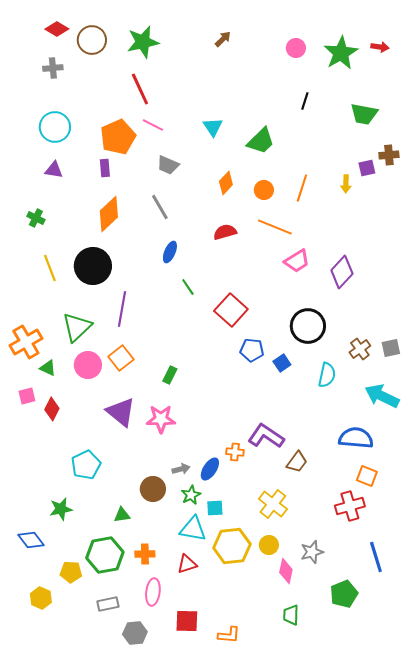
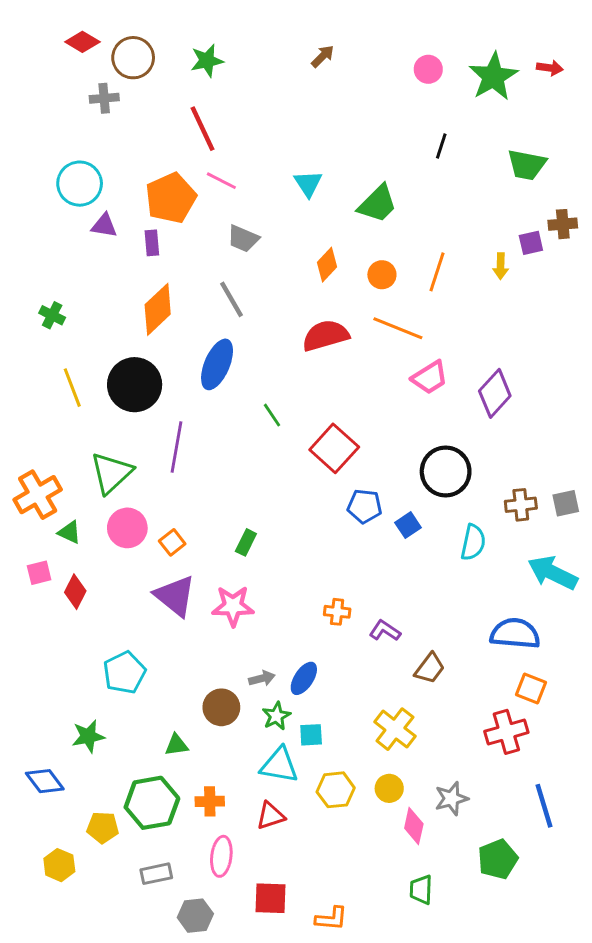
green star: (143, 42) -> (207, 61), size x0.7
gray cross: (53, 68) -> (104, 98), moved
purple triangle: (54, 170) -> (104, 226), moved
red semicircle: (225, 232) -> (326, 336), size x1.4
blue ellipse: (170, 252) -> (217, 364), moved, size x1.6
brown cross: (360, 349) -> (521, 505), turned 30
orange square: (121, 358) -> (172, 542), moved, size x0.7
purple L-shape: (266, 436) -> (385, 631), size x0.6
orange cross: (235, 452) -> (337, 612), moved
yellow hexagon: (232, 546) -> (336, 790), size x0.7

